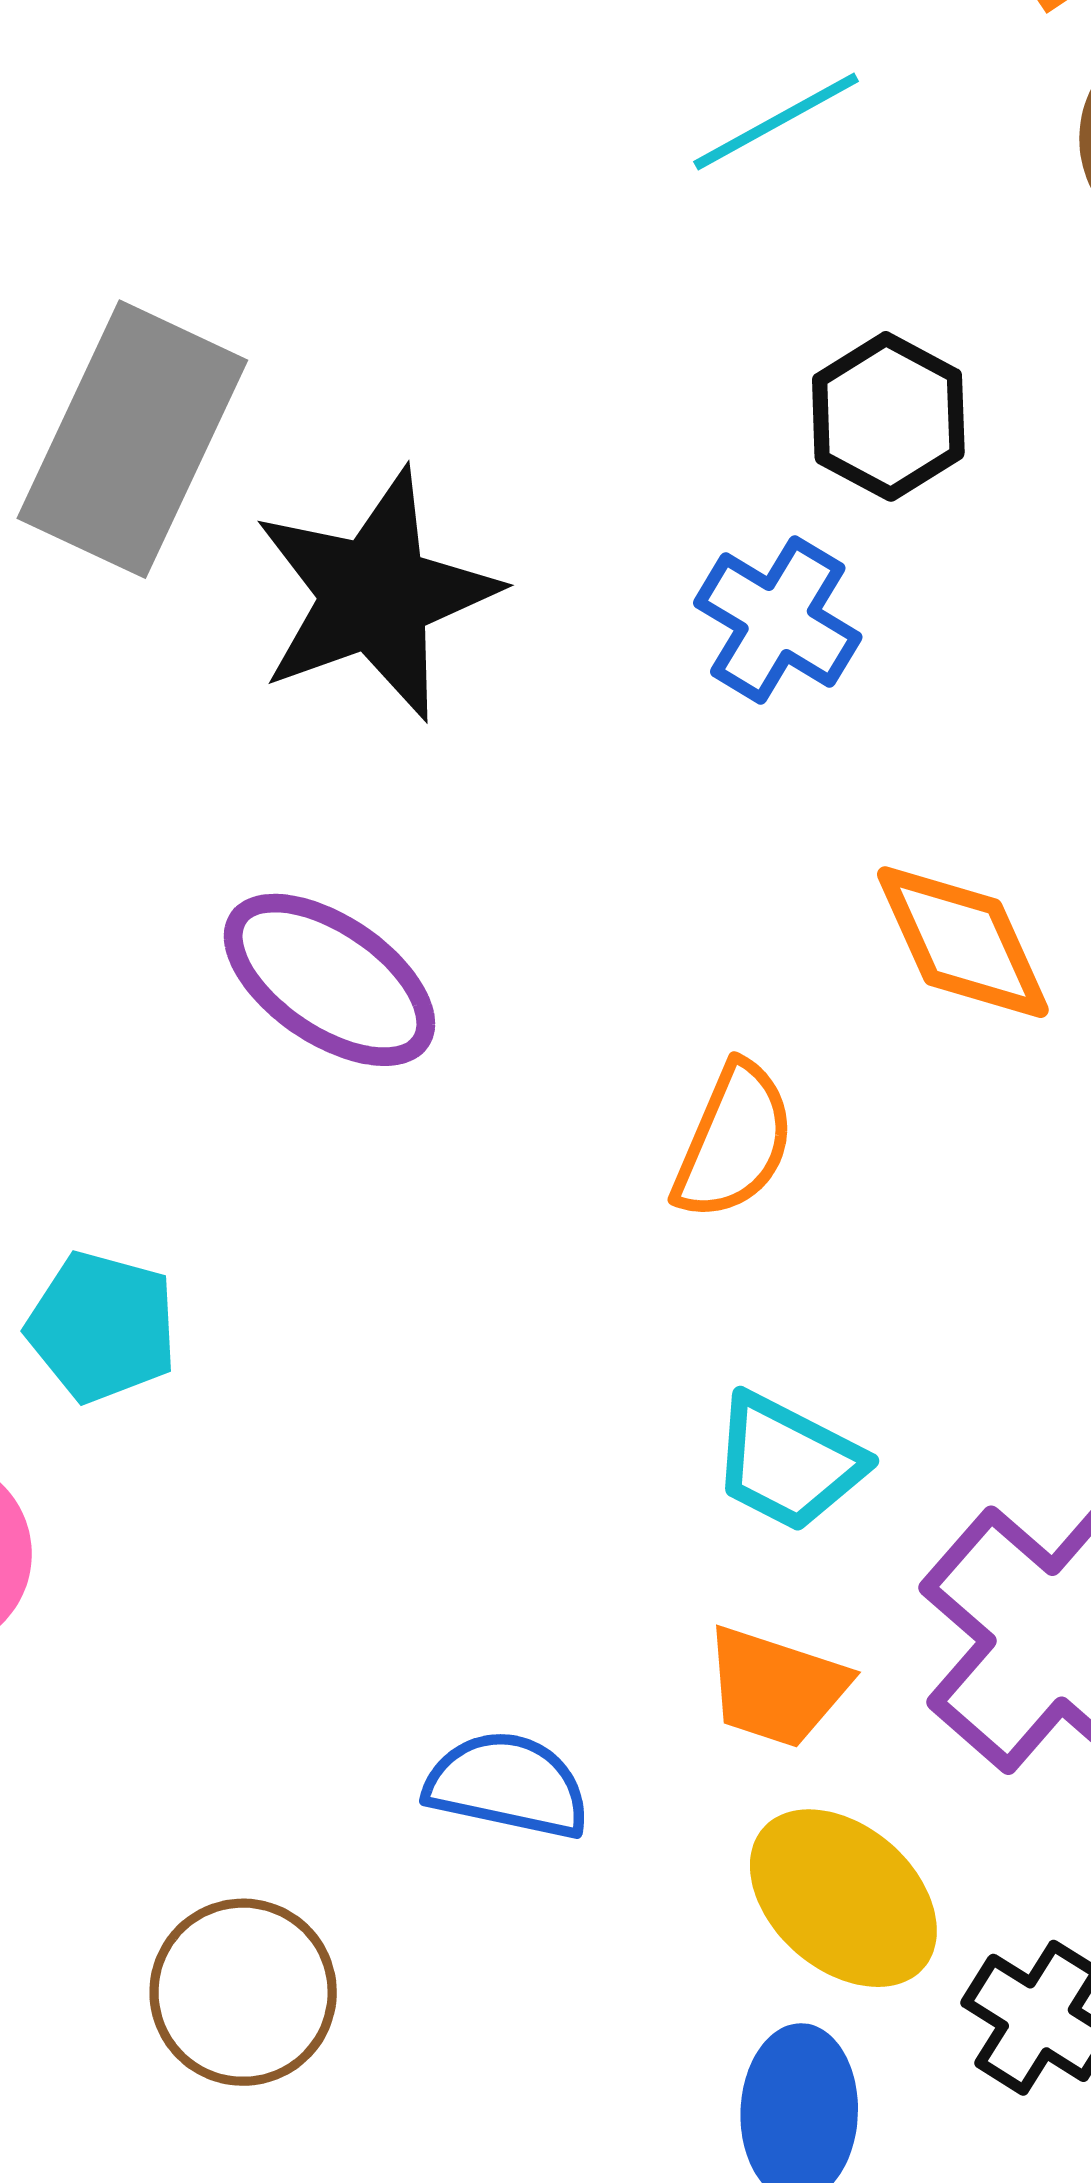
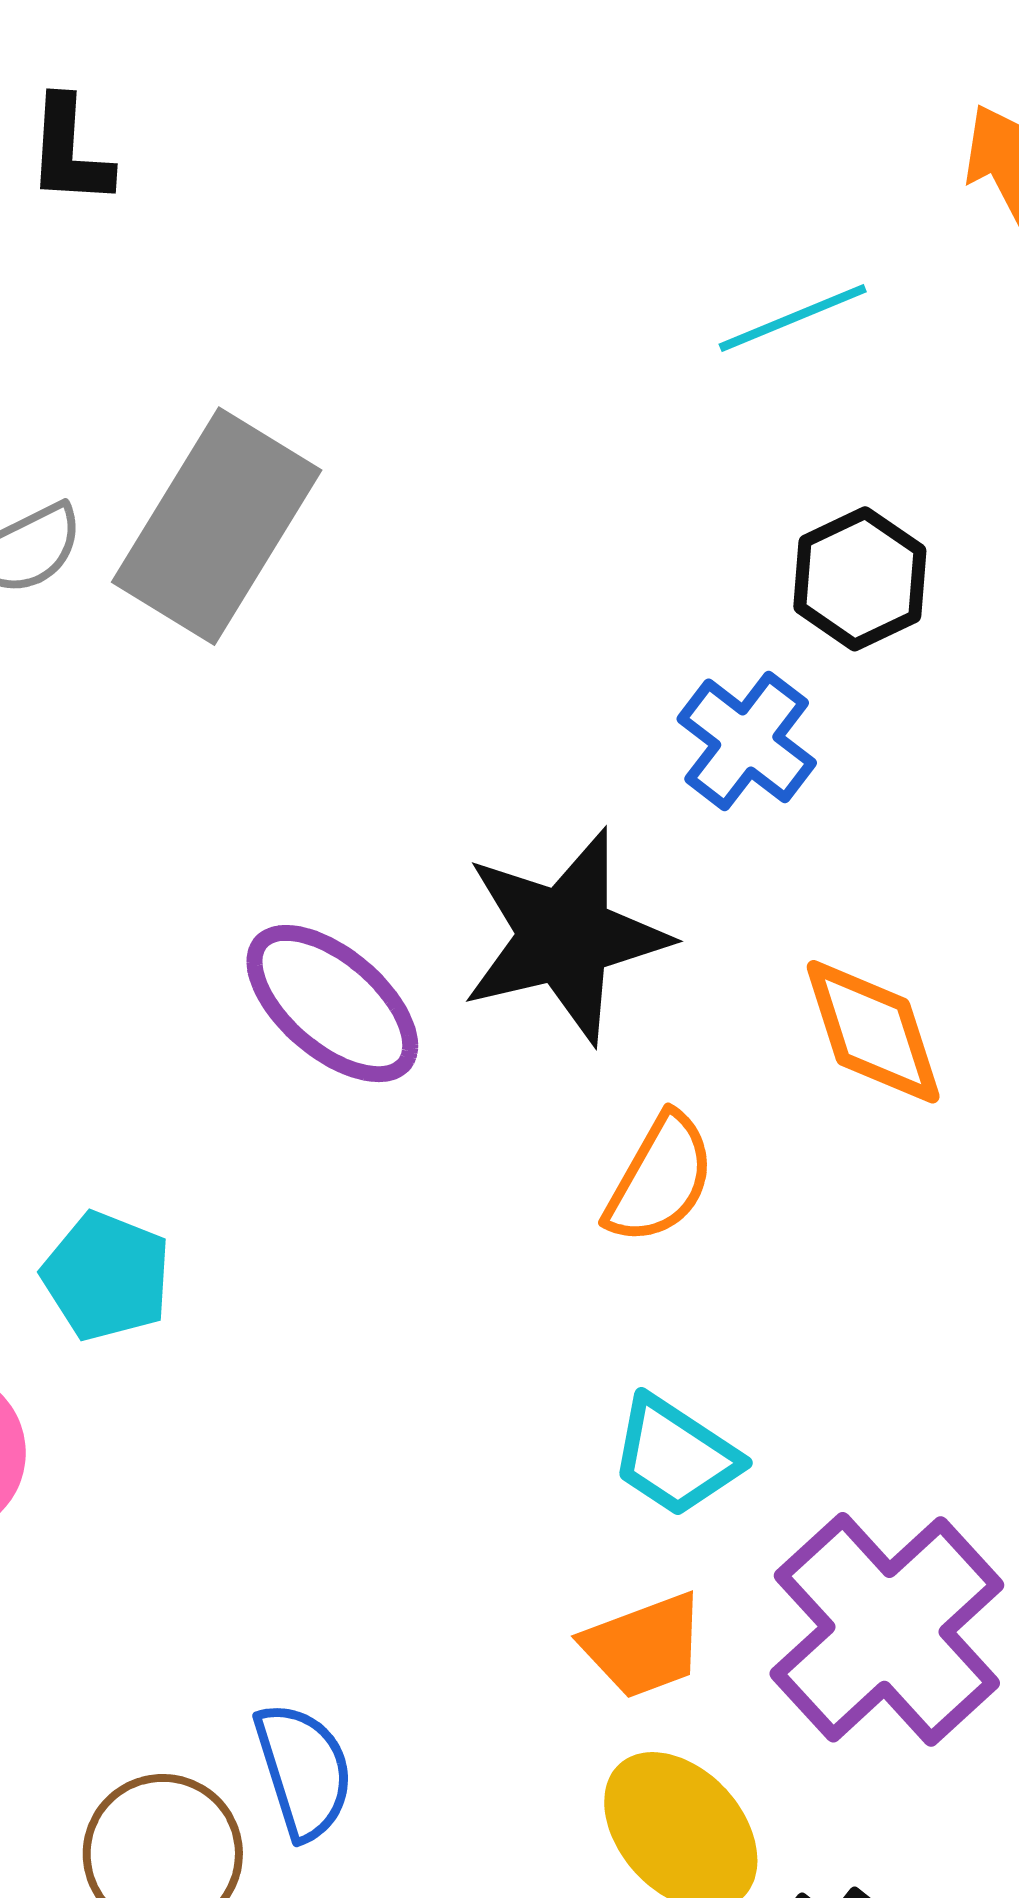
black star: (375, 595) -> (565, 936), moved
orange trapezoid: (776, 1687) -> (644, 1646), turned -45
blue semicircle: (507, 1785) -> (304, 1771), moved, turned 54

